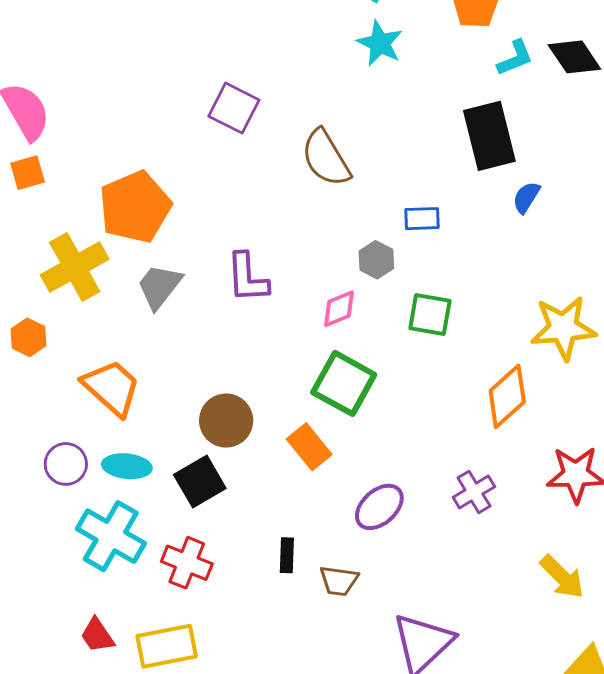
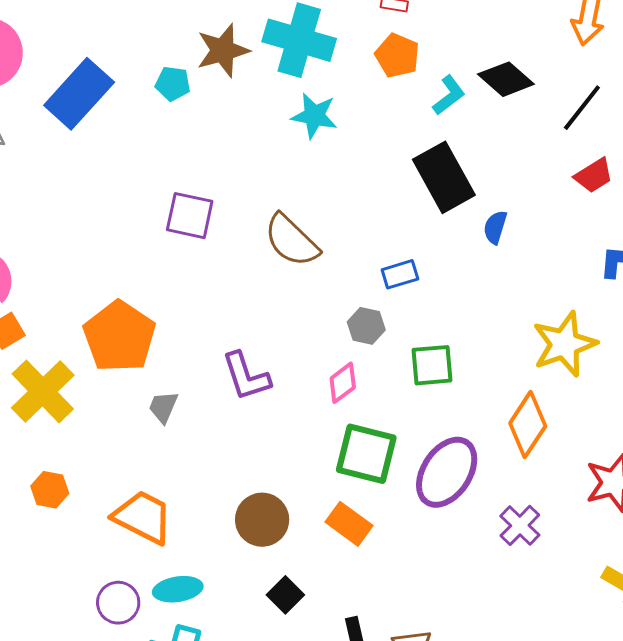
yellow cross: (75, 267) -> (43, 391), moved
gray trapezoid: (159, 286) -> (163, 407), size x0.7
black square: (200, 481) -> (285, 595), moved, size x0.7
purple ellipse: (379, 507) -> (447, 472), moved, size x1.4

